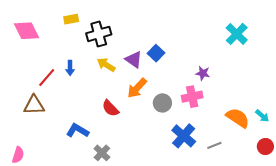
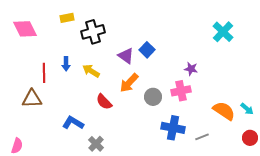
yellow arrow: (106, 65) -> (91, 71), moved
red line: (47, 78) -> (44, 73), turned -42
blue cross: (184, 136) -> (173, 128), turned -30

